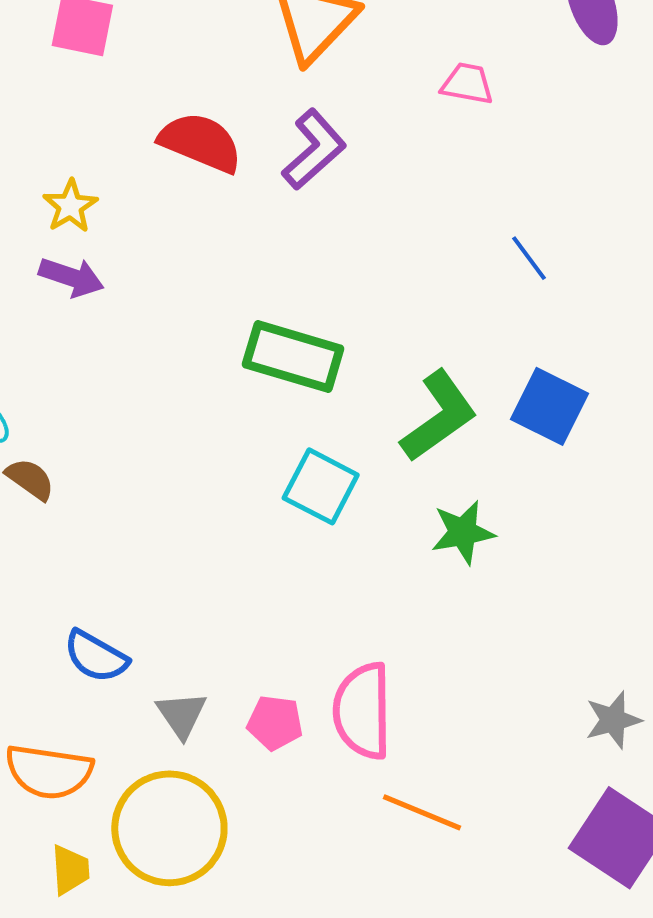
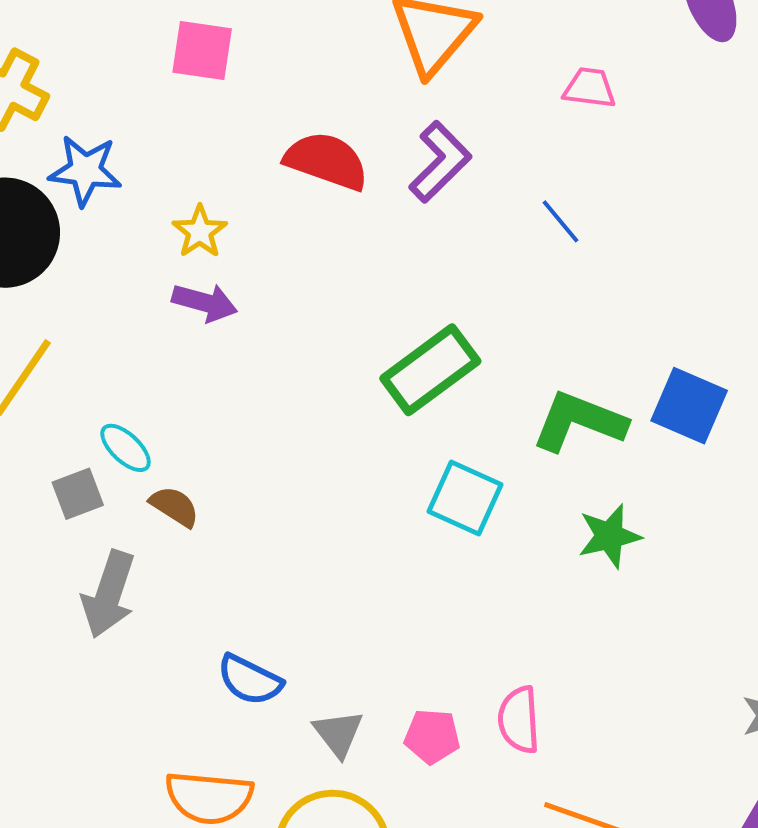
blue line: (529, 258) -> (560, 221), moved
green rectangle: (293, 357) -> (430, 370), turned -50
green L-shape: (439, 416) -> (579, 421), turned -120
pink semicircle: (363, 711) -> (519, 720), size x0.7

